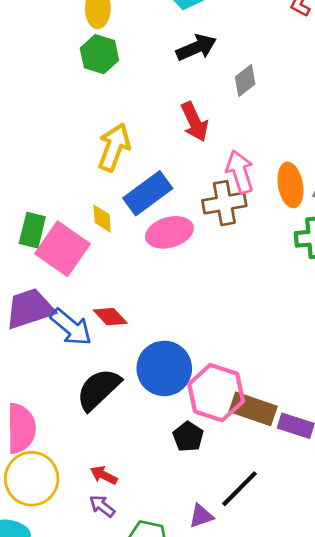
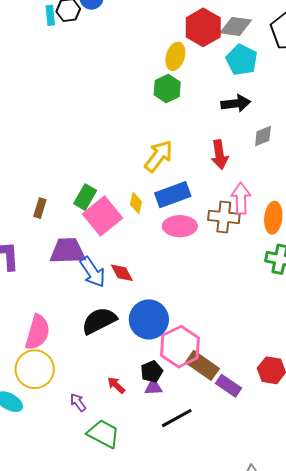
red arrow: (104, 475) -> (116, 385), moved
purple triangle: (201, 516) -> (153, 387), moved

